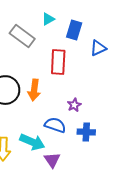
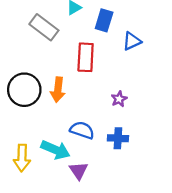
purple star: (74, 105) -> (119, 99), moved

